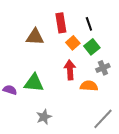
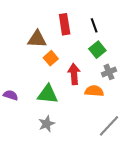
orange square: (73, 43) -> (51, 58), moved
green triangle: (34, 83) -> (48, 94), moved

